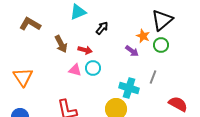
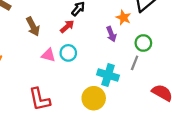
green circle: (161, 45) -> (143, 43), moved
red arrow: (85, 50) -> (67, 26), moved, turned -56
purple arrow: (132, 51) -> (111, 34), turned 32

